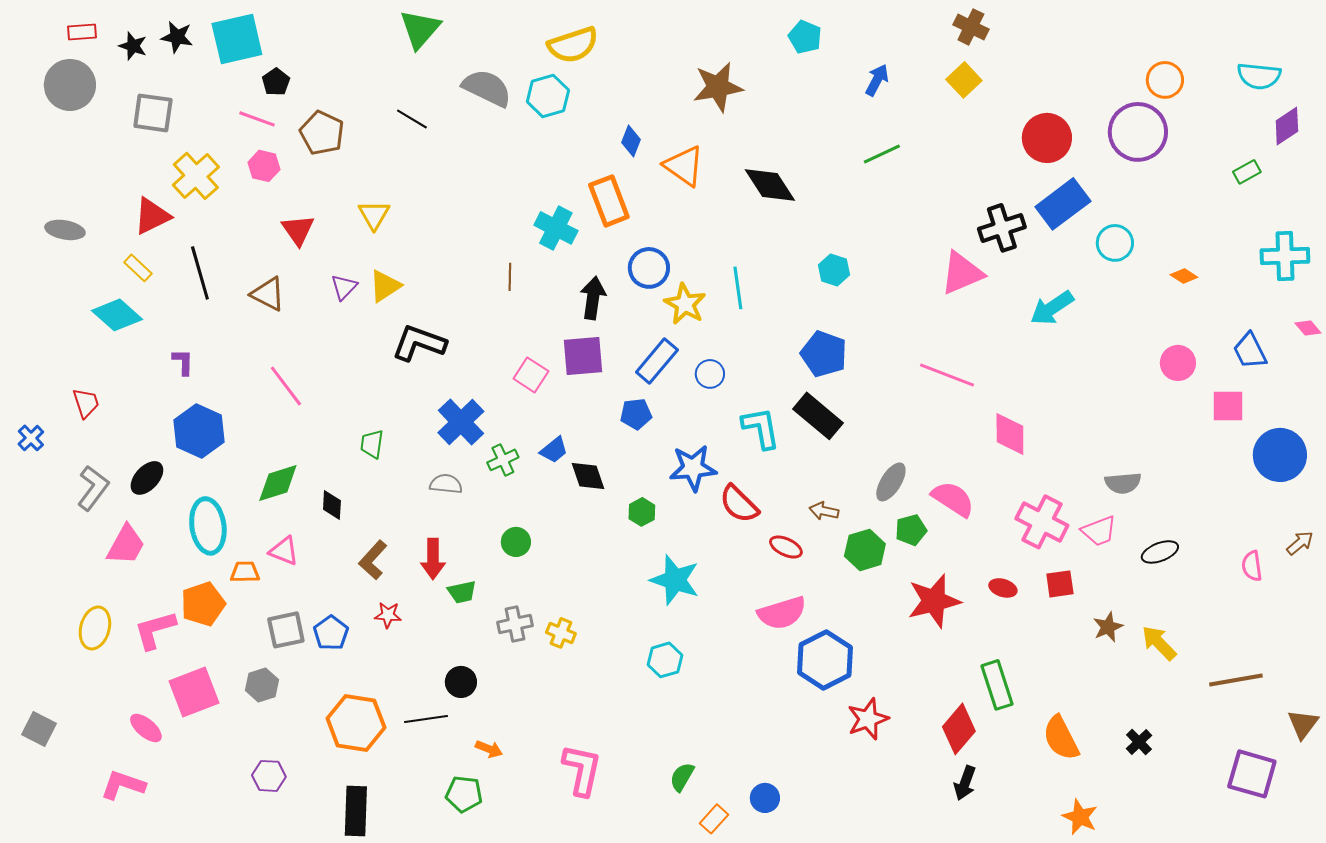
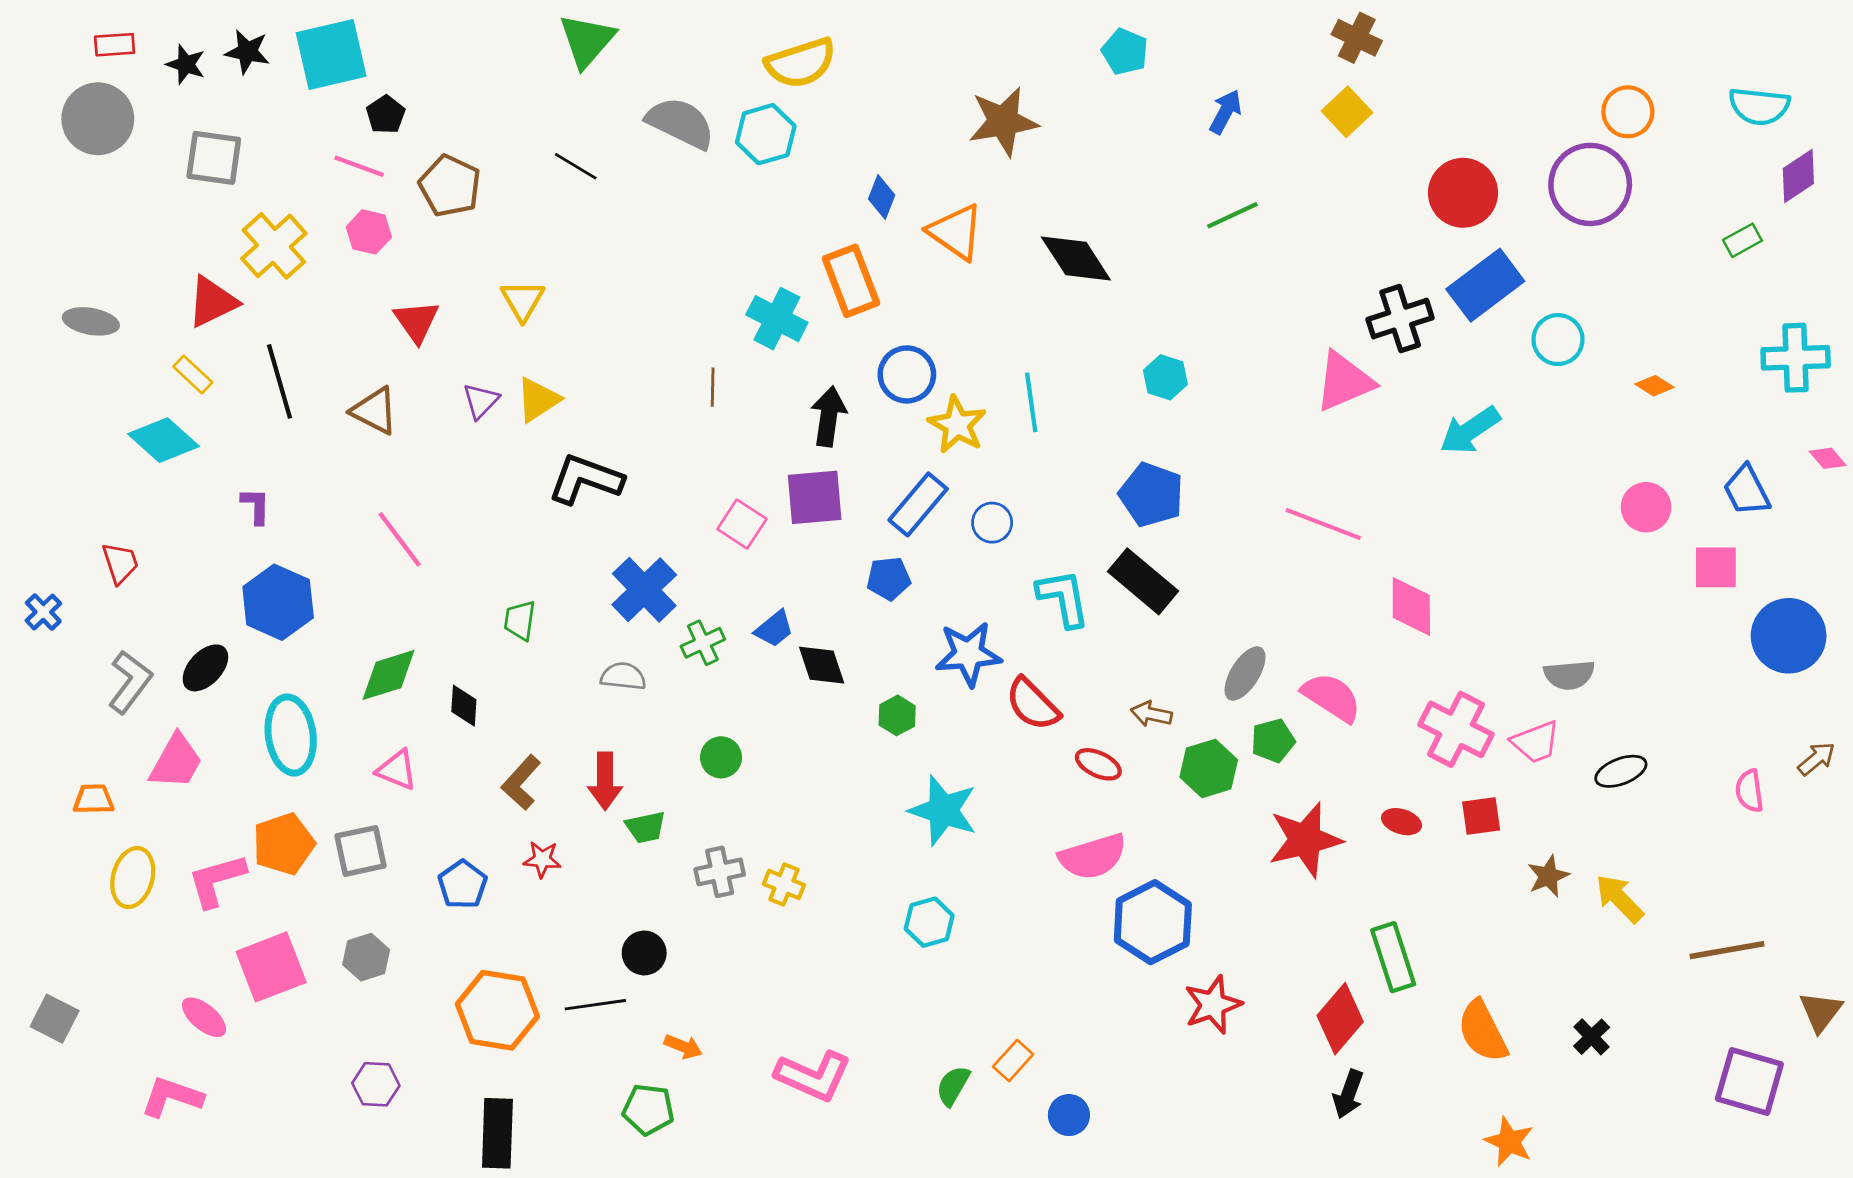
orange trapezoid: (245, 572) -> (94, 799), moved
gray square: (286, 630) -> (361, 851), moved
pink L-shape: (582, 770) -> (813, 1076), turned 102
orange rectangle: (714, 819) -> (1013, 1061), moved

